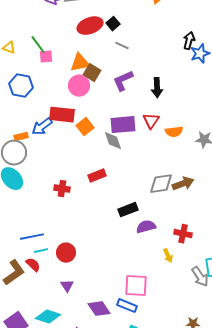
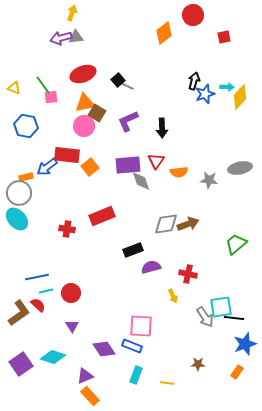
black square: (113, 24) -> (118, 80), moved
red ellipse: (90, 26) -> (83, 74), moved
gray diamond: (113, 141) -> (141, 181), moved
red rectangle: (97, 176) -> (102, 216), size x1.4

